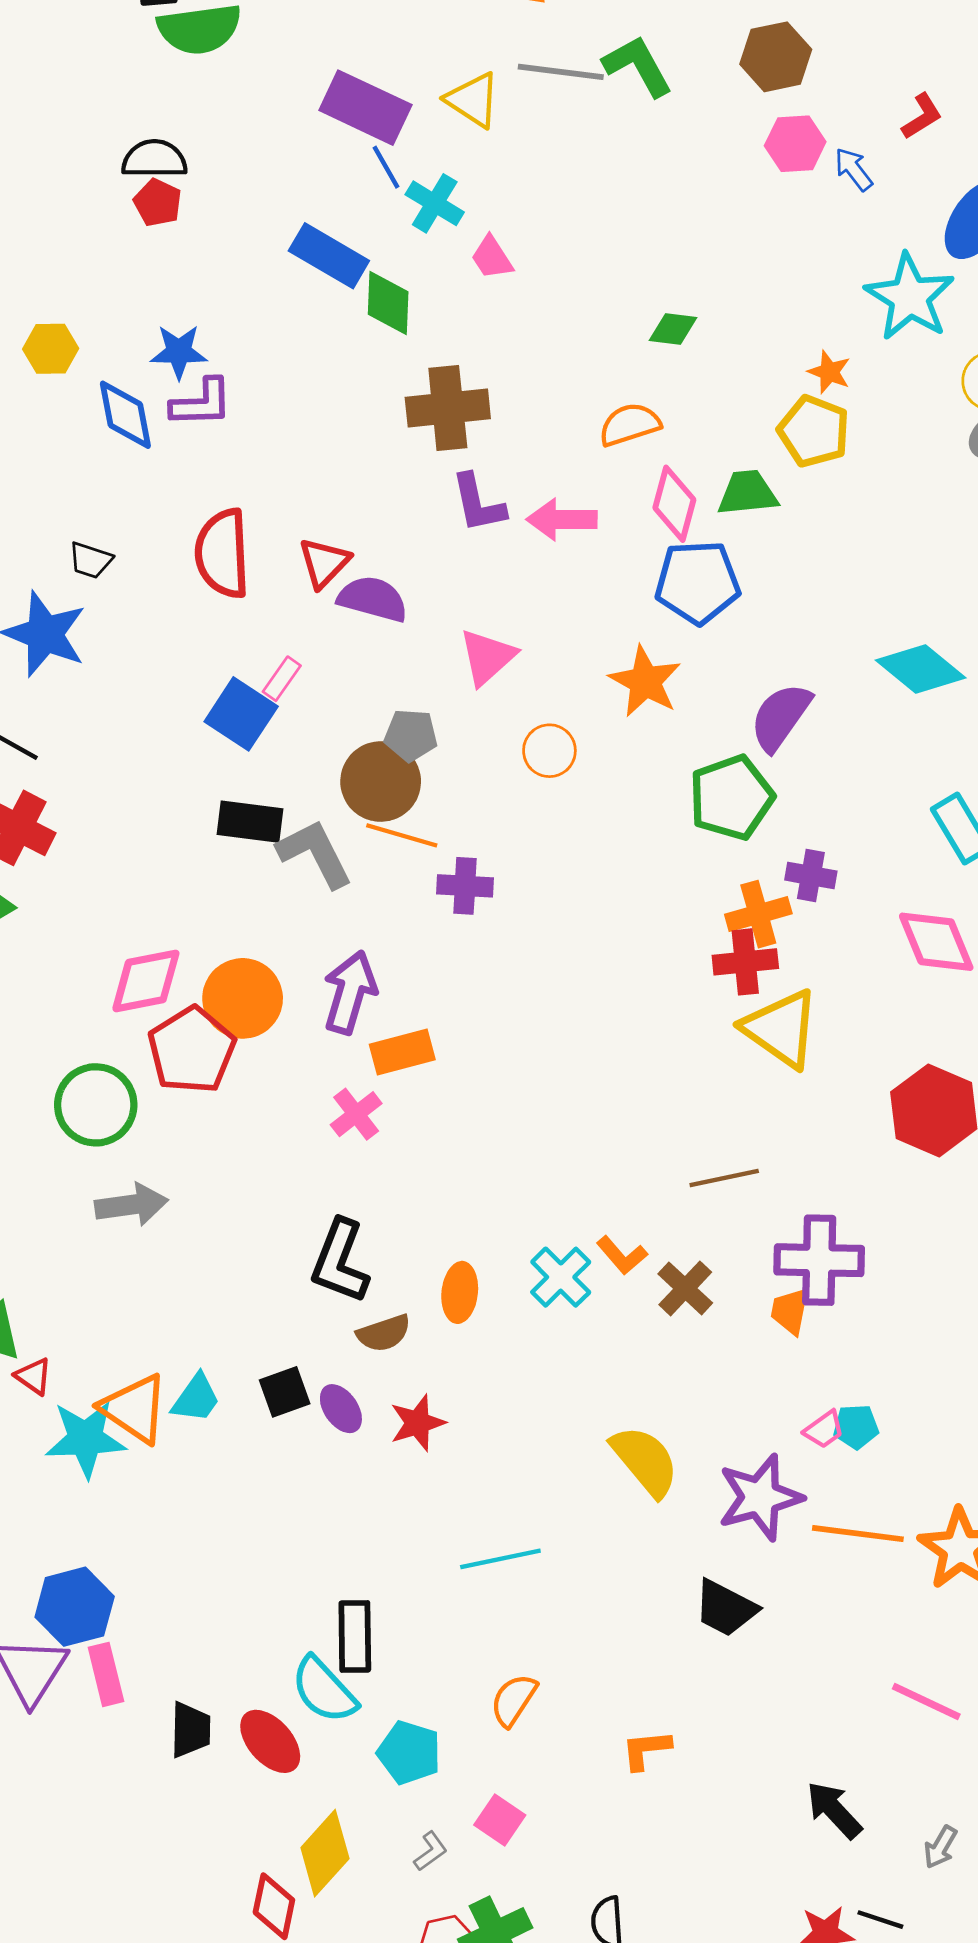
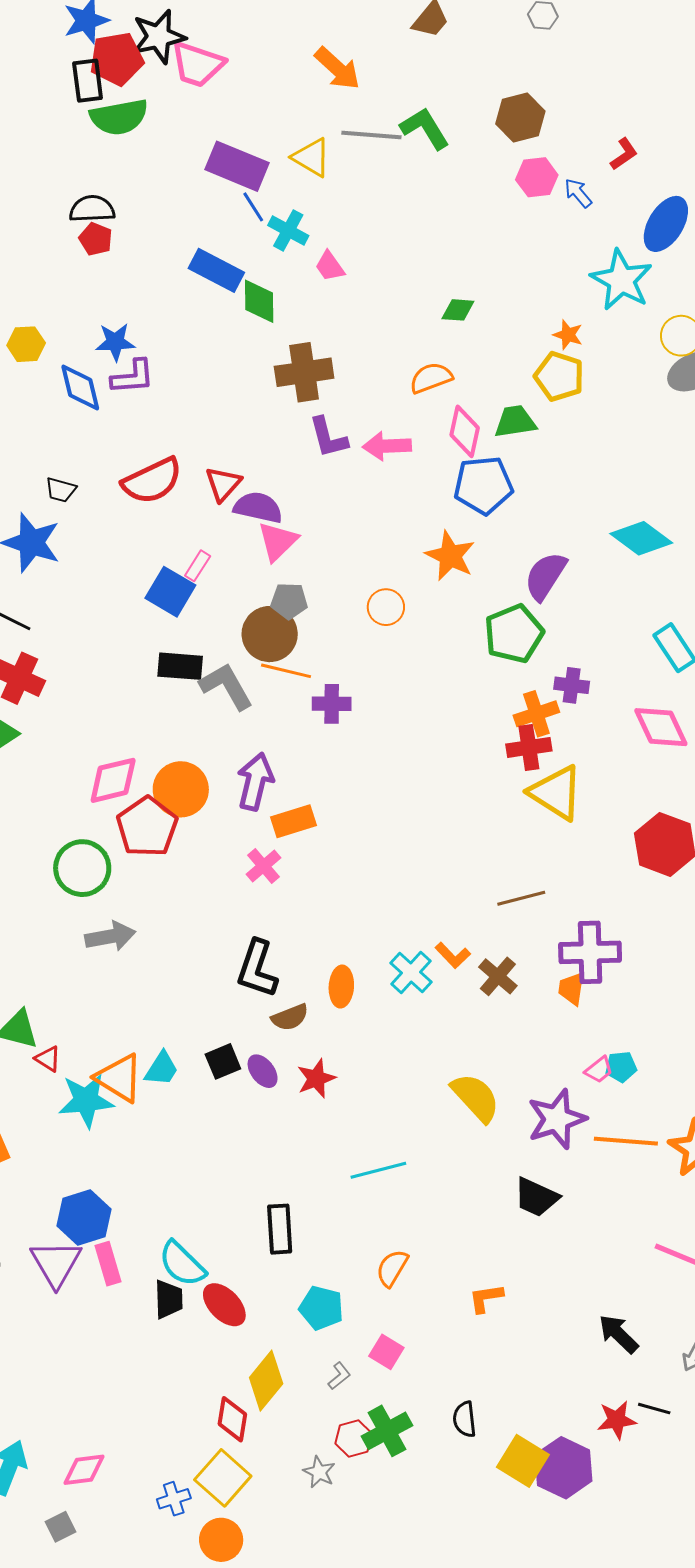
red semicircle: (222, 553) -> (152, 481), turned -110
pink triangle: (487, 657) -> (278, 541), moved
cyan semicircle: (324, 1690) -> (182, 1264), moved

